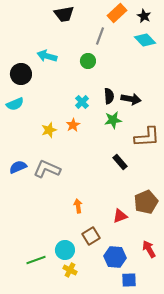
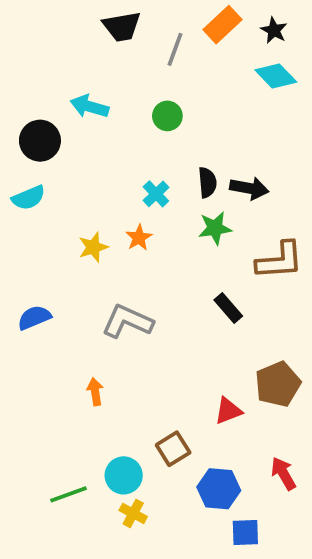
gray line: (100, 36) -> (175, 49), moved
gray L-shape: (47, 169) -> (127, 321), moved
orange arrow: (78, 206) -> (95, 392), moved

